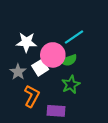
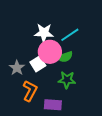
white star: (26, 42) -> (44, 33), moved
green star: (71, 85) -> (67, 80), turned 30

